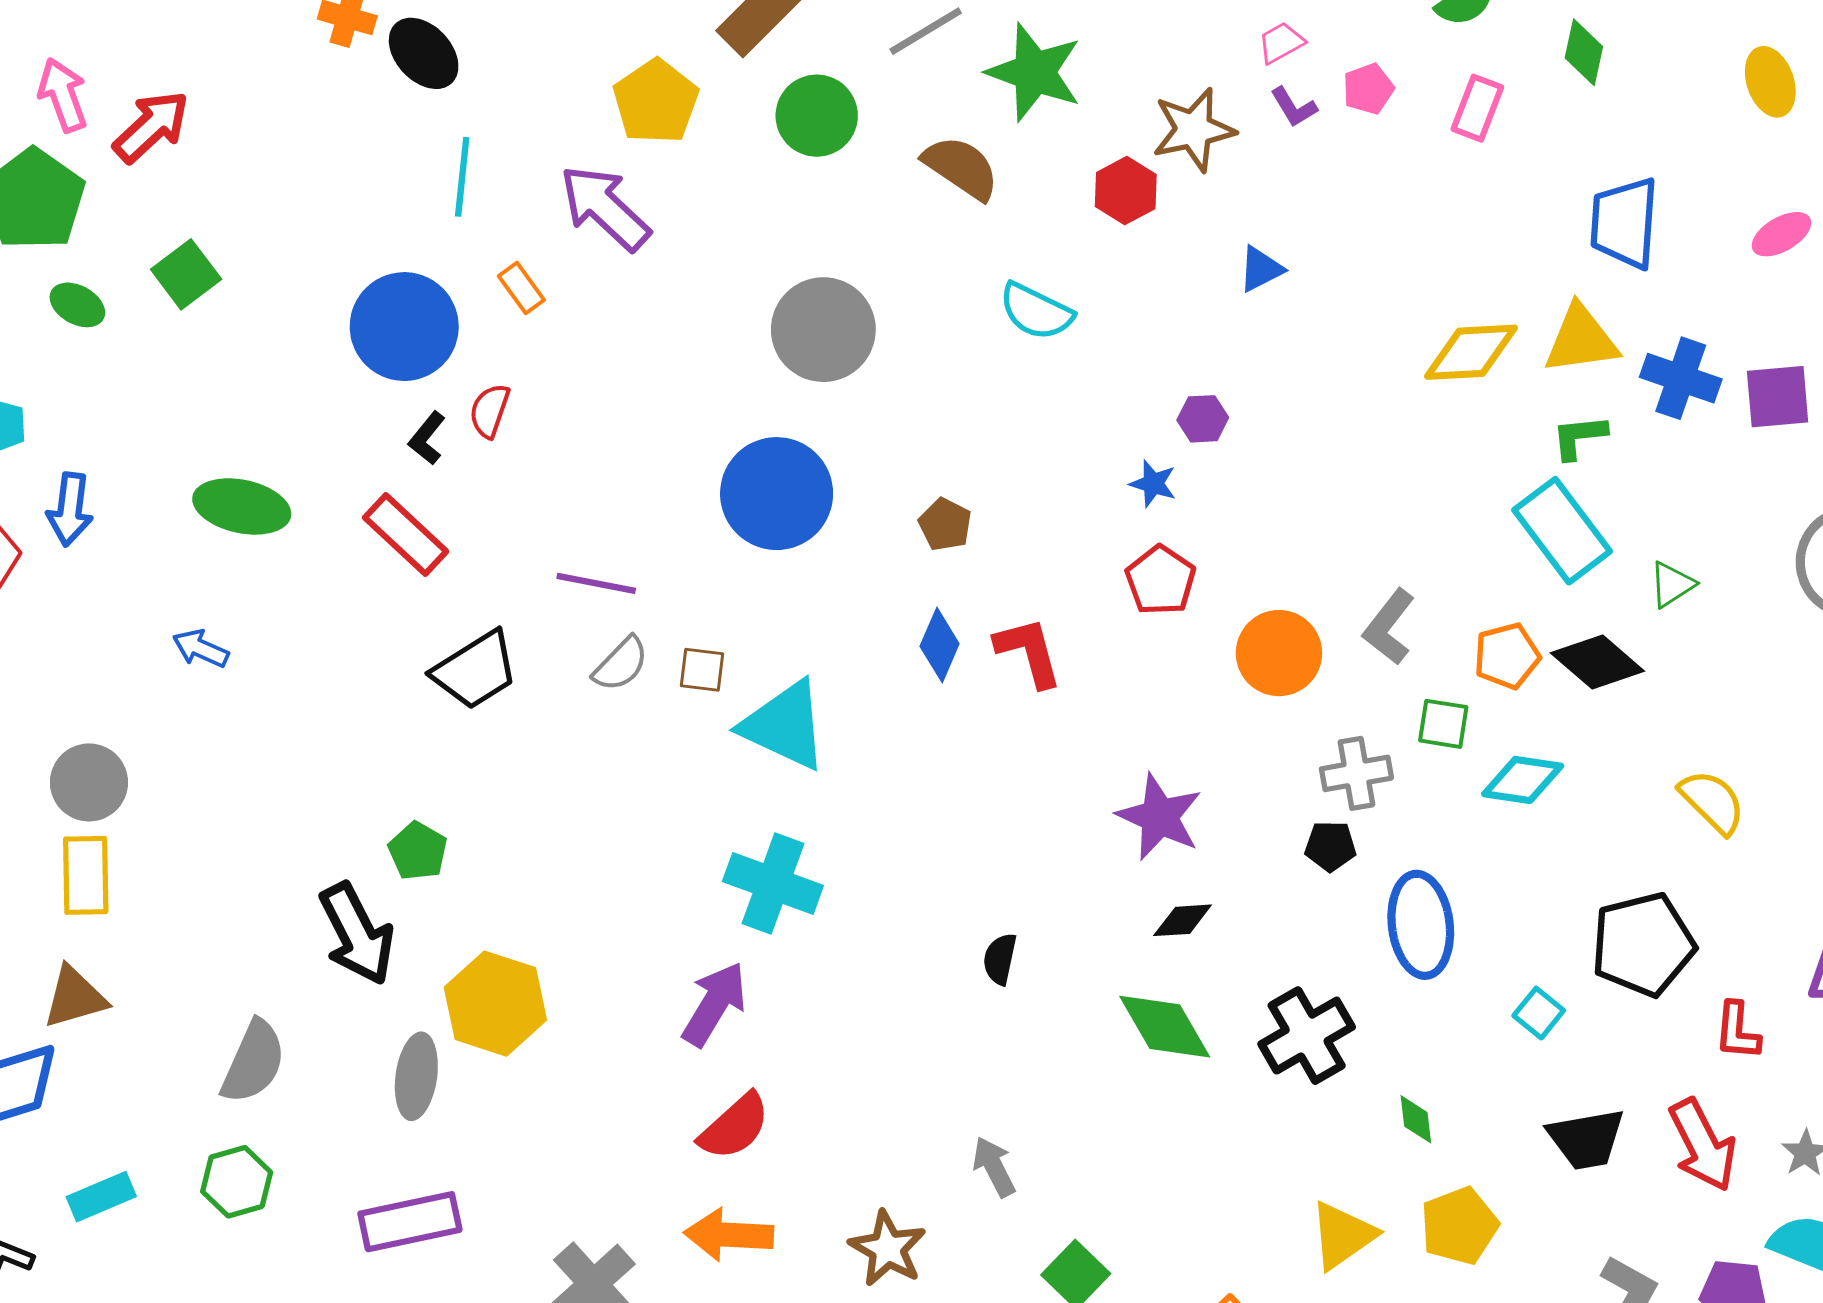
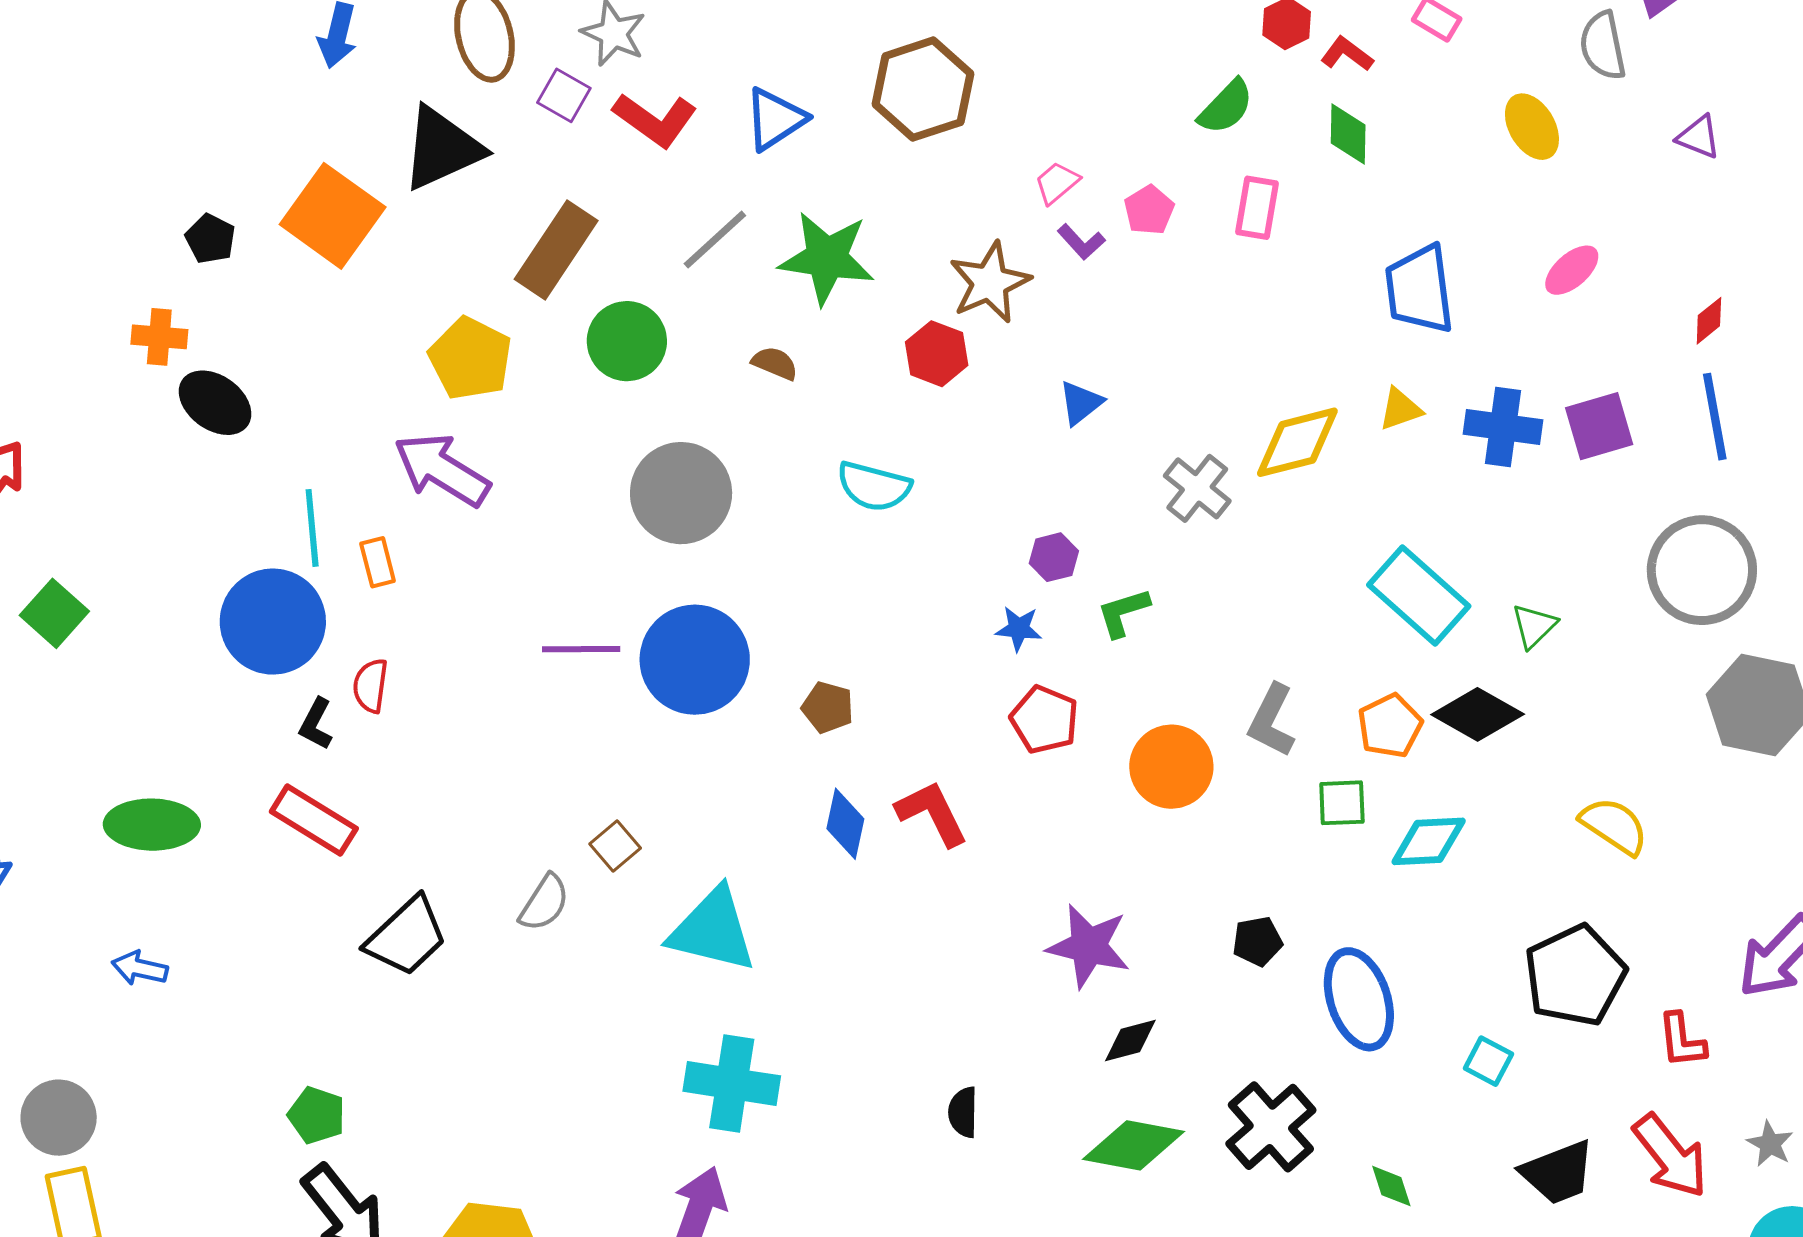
black ellipse: (424, 53) -> (215, 403), moved
brown semicircle: (961, 168) -> (775, 363), size x0.6
cyan line: (462, 177) -> (312, 528), moved
orange rectangle: (521, 288) -> (378, 562), turned 33
gray circle: (823, 330) -> (681, 493), moved
yellow triangle: (1581, 340) -> (1400, 409), size x0.6
green L-shape: (1579, 437) -> (1123, 612), moved
blue circle: (777, 494) -> (695, 660), moved
purple line: (596, 583) -> (581, 649), moved
brown square: (702, 670) -> (615, 846), moved, turned -36
gray cross: (1356, 773) -> (1197, 488), moved, turned -30
green pentagon: (418, 851) -> (317, 1115), moved
green diamond: (1165, 1027) -> (1134, 1145), turned -38

